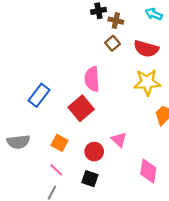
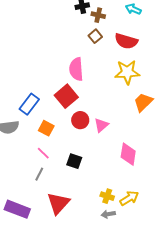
blue rectangle: (39, 95) -> (29, 104), moved
pink triangle: (119, 140) -> (101, 125), turned 35
red circle: (94, 152) -> (80, 120), moved

